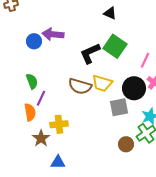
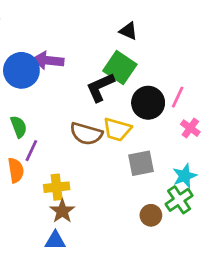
blue circle: (34, 41) -> (21, 70), size x1.6
green square: (115, 46) -> (120, 68), moved
black circle: (134, 88) -> (148, 103), moved
brown star: (41, 138) -> (62, 211), moved

